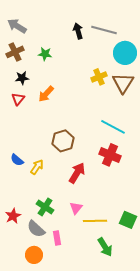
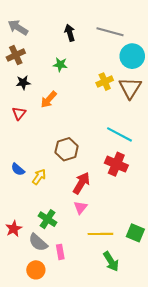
black arrow: (78, 31) -> (70, 33), moved
green star: (45, 54) -> (60, 65), moved
red triangle: (18, 99) -> (19, 113), moved
pink triangle: (76, 208) -> (80, 207), moved

